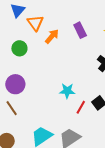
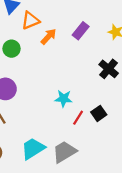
orange triangle: (35, 23) -> (30, 21), turned 42
purple rectangle: (80, 30) -> (81, 31), turned 63

